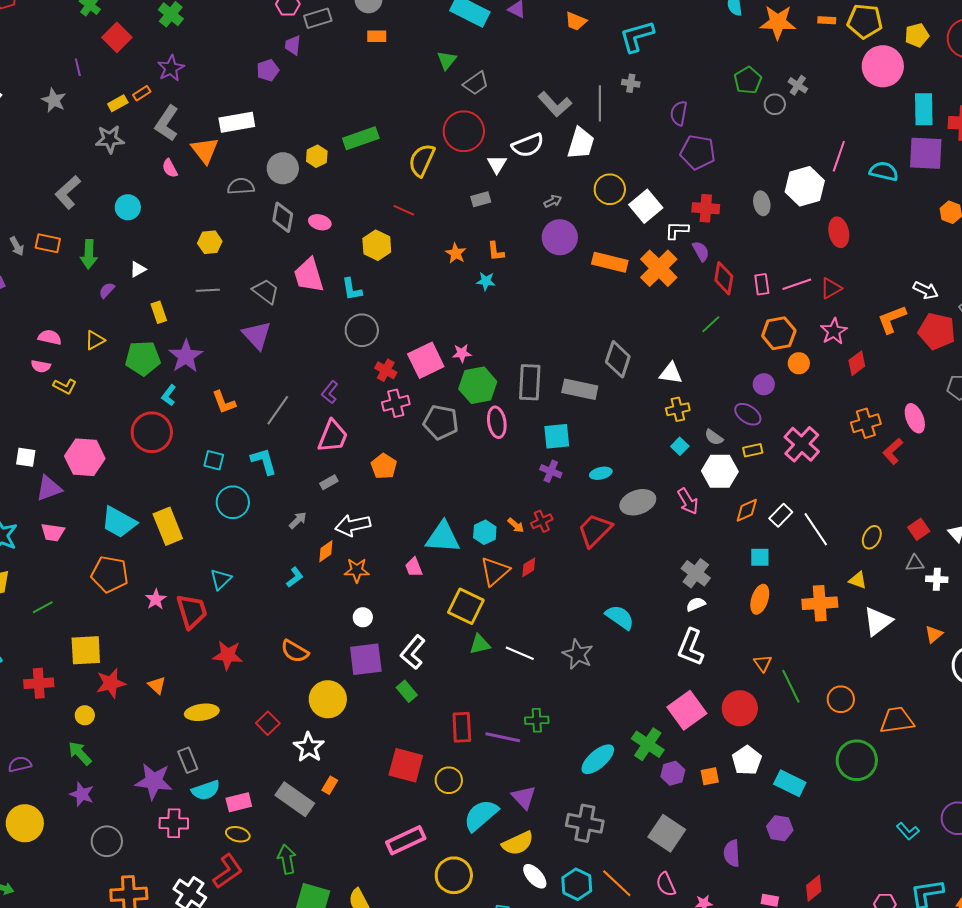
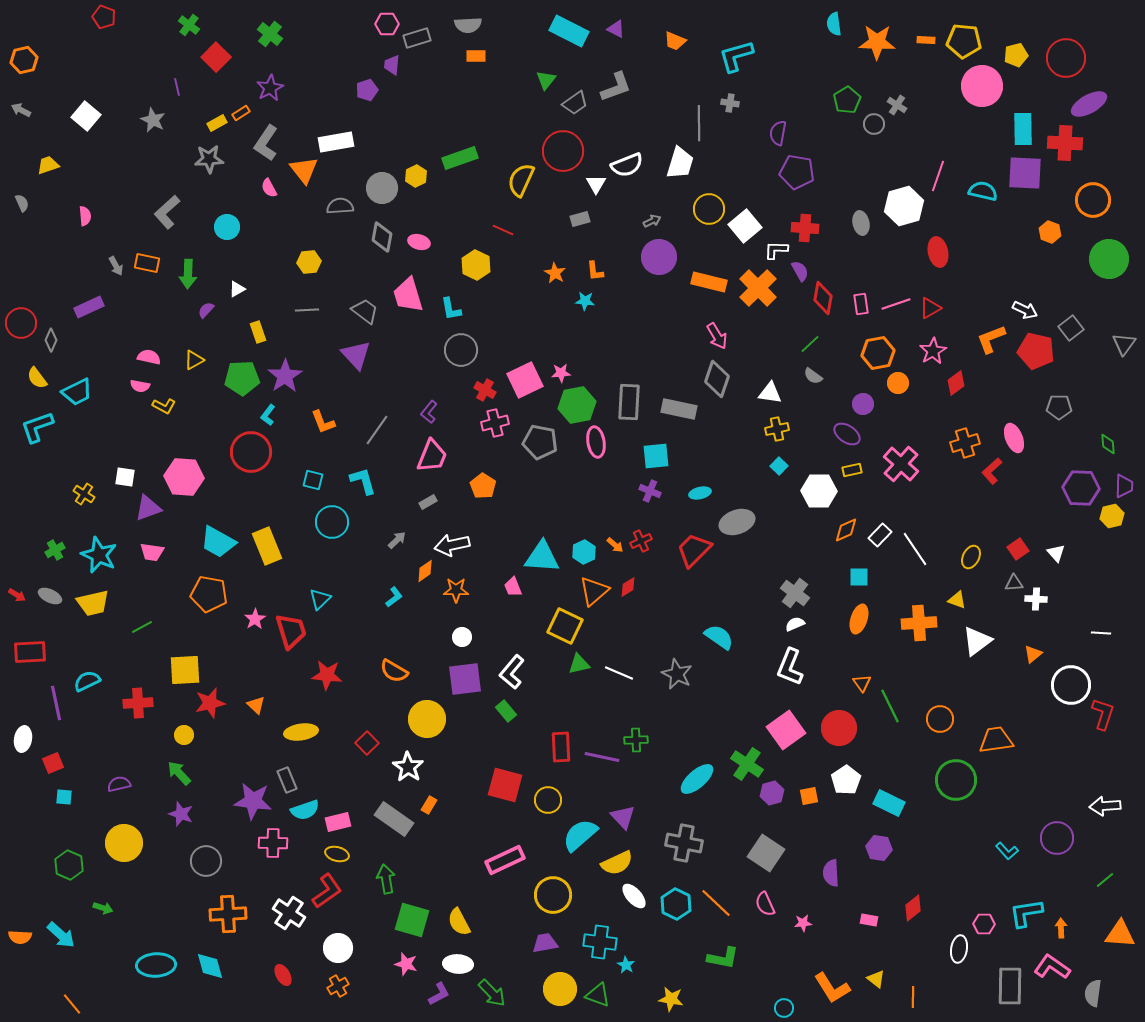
gray L-shape: (555, 104) -> (616, 87), moved, turned -68
gray semicircle: (714, 437) -> (813, 376), moved
pink arrow: (688, 501) -> (717, 336), moved

